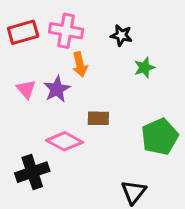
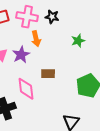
black star: (121, 35) -> (52, 17), moved
pink diamond: (65, 141) -> (26, 89), turned 55

